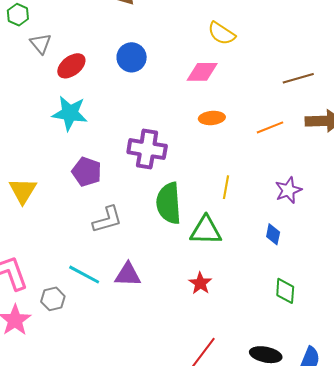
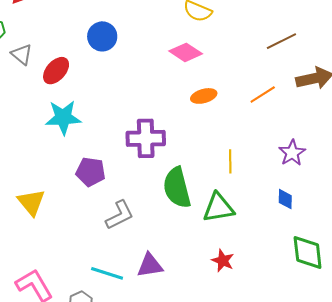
blue circle: (132, 57) -> (102, 36), moved
pink diamond: (202, 72) -> (186, 52), turned 44
green diamond: (285, 291) -> (308, 253), size x1.4

